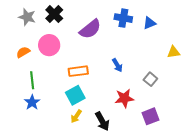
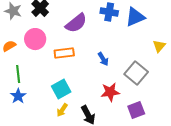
blue triangle: (149, 23) -> (135, 17), size x1.5
yellow triangle: (174, 52) -> (159, 46), turned -40
orange rectangle: (78, 71) -> (64, 53), moved
gray square: (150, 79) -> (136, 73), size x1.6

